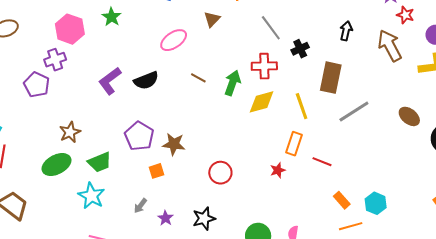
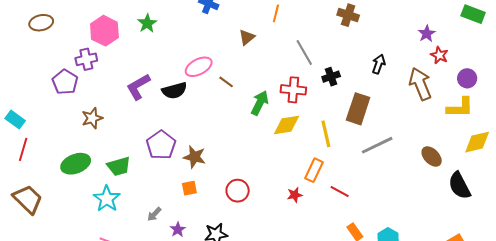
pink ellipse: (174, 40) -> (199, 67), moved
brown line: (198, 78) -> (226, 82), moved
brown star: (70, 132) -> (92, 118), moved
orange square: (157, 171) -> (189, 188), moved

